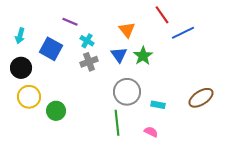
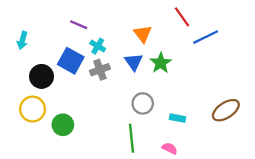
blue square: (51, 49) -> (71, 61), moved
black circle: (21, 68) -> (41, 76), moved
gray circle: (127, 92) -> (143, 103), size x0.7

